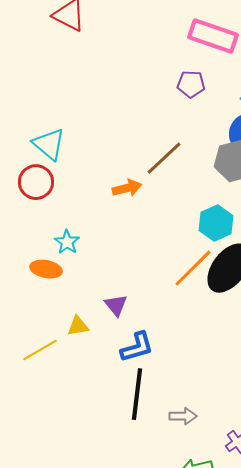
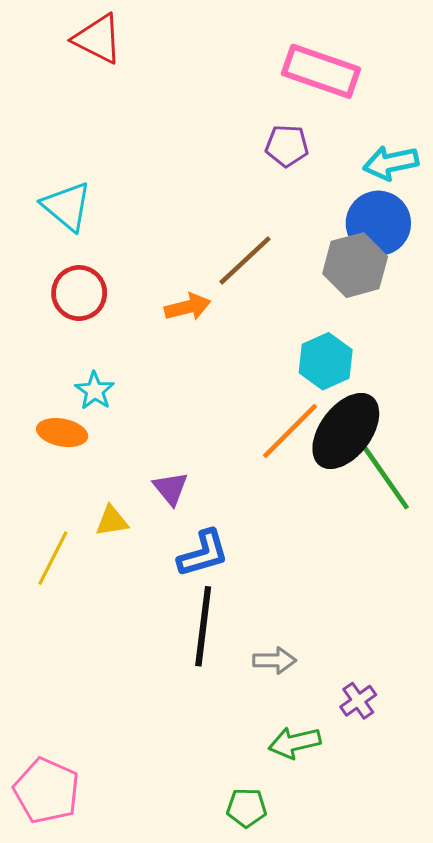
cyan triangle: (49, 144) -> (67, 206), moved
red circle: (36, 182) -> (79, 293), moved
yellow line: (40, 350) -> (53, 558), turned -33

